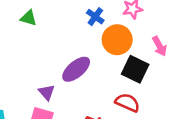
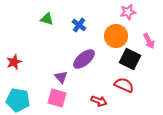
blue cross: (95, 17) -> (79, 25), moved

